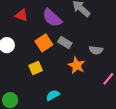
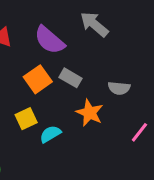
cyan semicircle: (53, 95) -> (50, 134), moved

